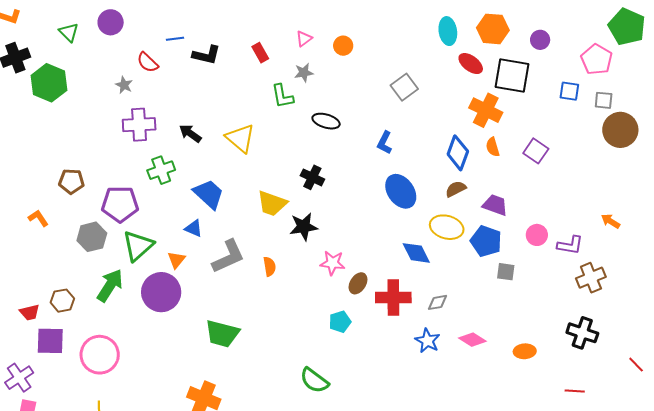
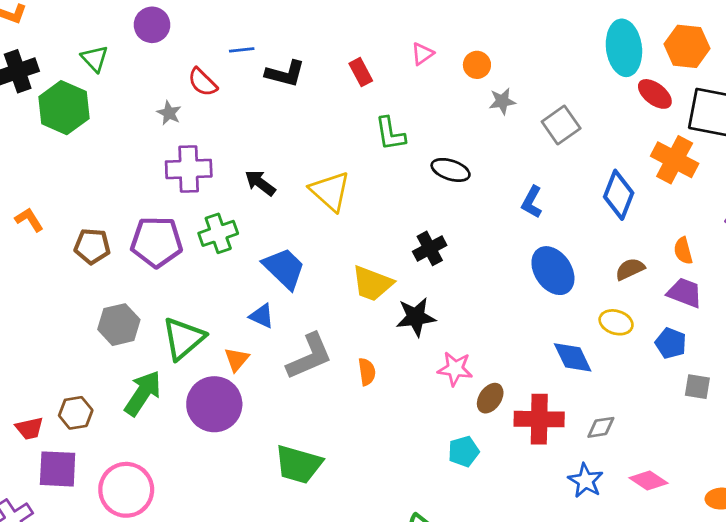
cyan ellipse: (448, 31) -> (624, 48), size x1.4
green triangle: (69, 32) -> (95, 59), moved
gray star: (304, 73) -> (502, 101), moved
orange semicircle: (493, 147) -> (683, 251), moved
blue diamond: (458, 153) -> (619, 195), moved
black cross: (312, 177) -> (430, 248), turned 35
purple pentagon: (120, 204) -> (157, 242), moved
orange L-shape: (38, 218) -> (29, 220), moved
yellow ellipse: (447, 227) -> (616, 322), size x0.7
blue pentagon: (486, 241) -> (671, 343), size x0.7

